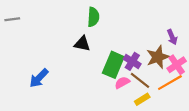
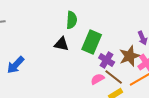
green rectangle: (113, 65) -> (92, 42), moved
blue arrow: (39, 78) -> (16, 65), moved

